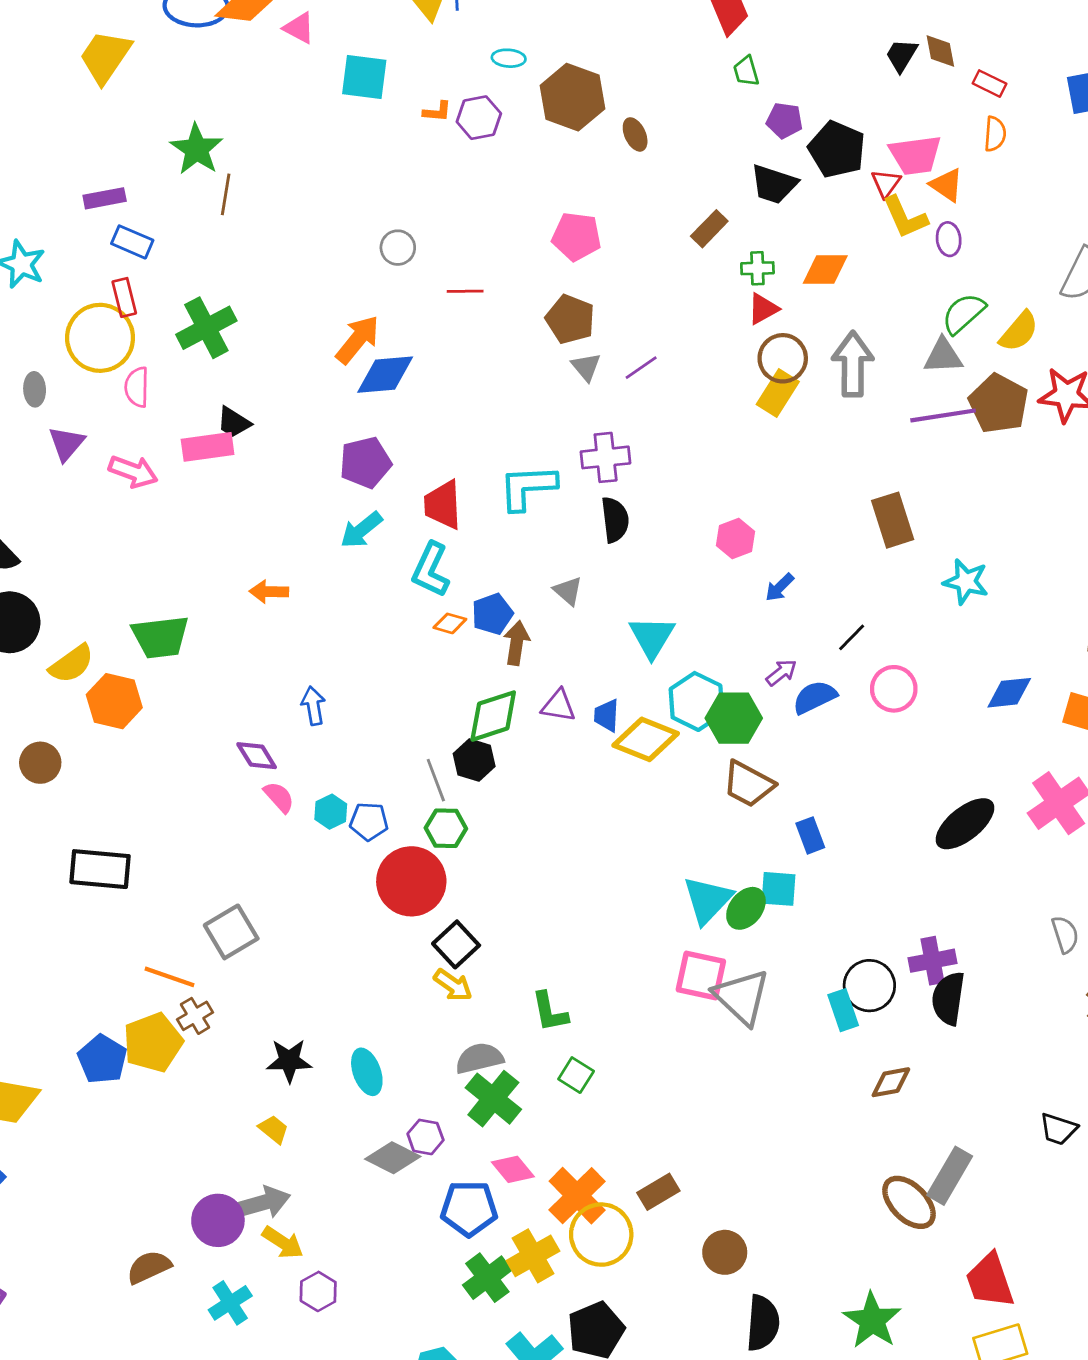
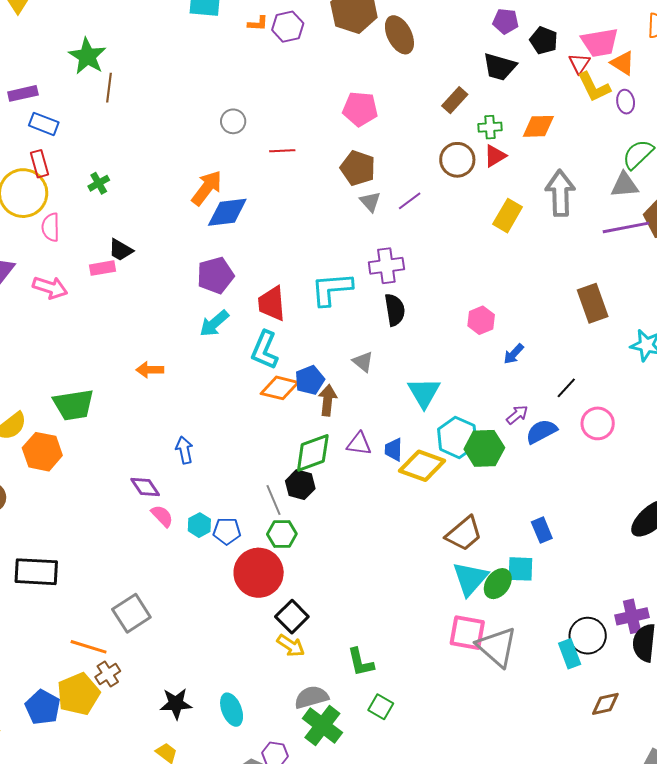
brown ellipse: (635, 134) -> (399, 35), size x1.6
black pentagon: (837, 149) -> (544, 40), size x0.7
green cross: (206, 328) -> (99, 183), size x0.5
brown circle: (783, 358) -> (457, 160), moved
pink rectangle: (208, 447) -> (103, 268), size x0.7
orange diamond: (450, 623) -> (280, 388), size x1.6
brown trapezoid: (748, 784) -> (464, 534), moved, turned -66

